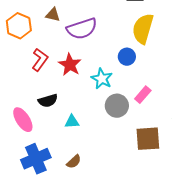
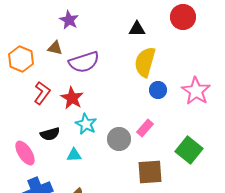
blue circle: (127, 57) -> (158, 90), moved
cyan star: (102, 79) -> (86, 124), moved

